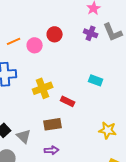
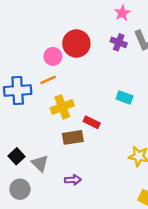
red circle: (55, 34) -> (76, 43), size x1.5
orange line: (14, 41) -> (48, 80), moved
brown rectangle: (53, 124) -> (73, 137), moved

